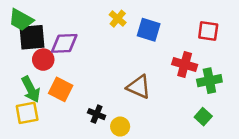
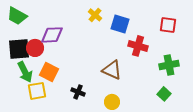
black square: (32, 37) -> (19, 49), moved
red cross: (185, 65) -> (138, 46), moved
yellow square: (27, 113) -> (37, 91), moved
yellow circle: (120, 127) -> (112, 102), moved

